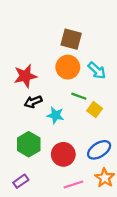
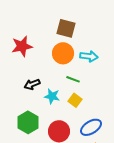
cyan arrow: (97, 70) -> (89, 56), turned -36
red star: (25, 76) -> (22, 46), moved
yellow square: (95, 110) -> (75, 100), moved

